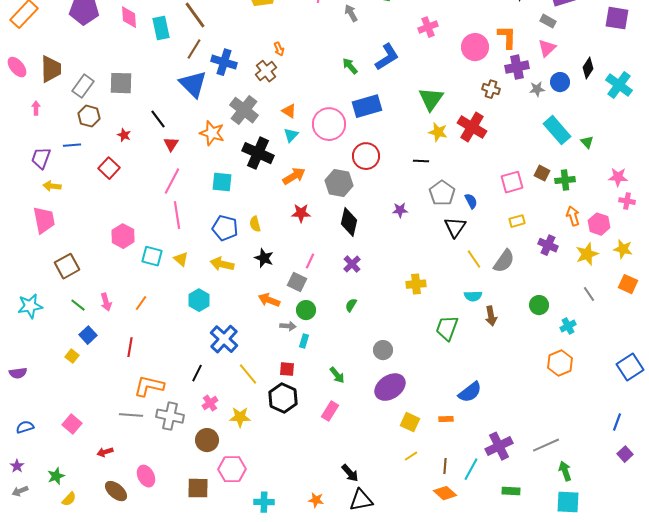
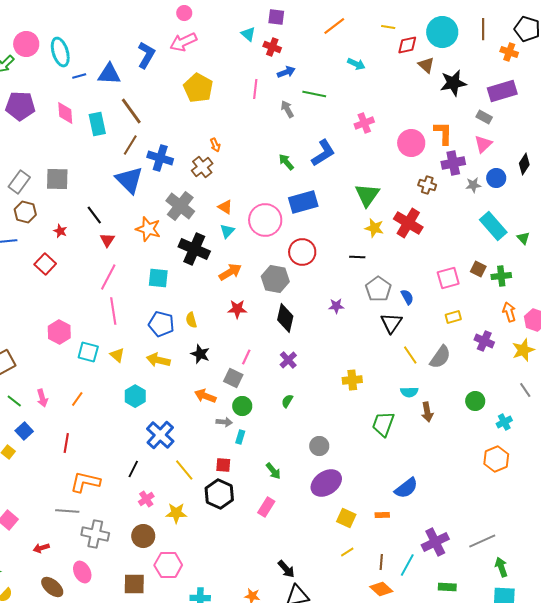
gray cross: (170, 416) -> (95, 534), moved

